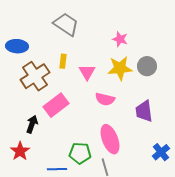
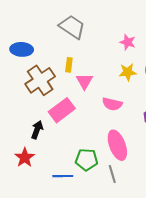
yellow star: (120, 68) -> (128, 72), size x0.7
pink triangle: (87, 72) -> (84, 81), moved

